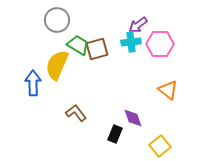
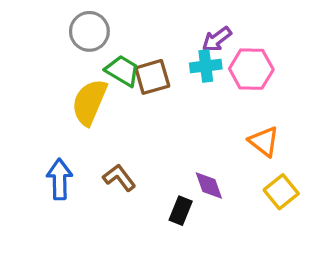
blue arrow: (33, 83) -> (60, 179), moved
yellow square: (160, 146) -> (281, 192), moved

